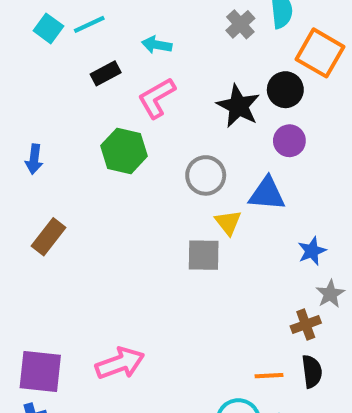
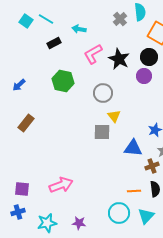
cyan line: (89, 24) -> (46, 19), turned 56
black circle: (285, 90) -> (149, 57), moved
pink L-shape: (157, 98) -> (93, 54), moved
blue arrow: (34, 159) -> (19, 85), turned 40
blue triangle: (267, 194) -> (133, 148), moved
purple square: (40, 371) -> (22, 189), size x0.7

